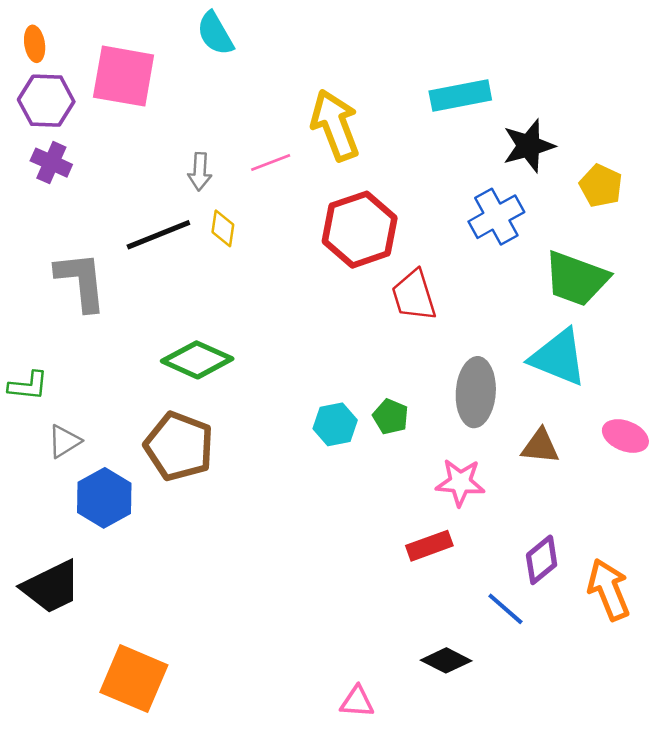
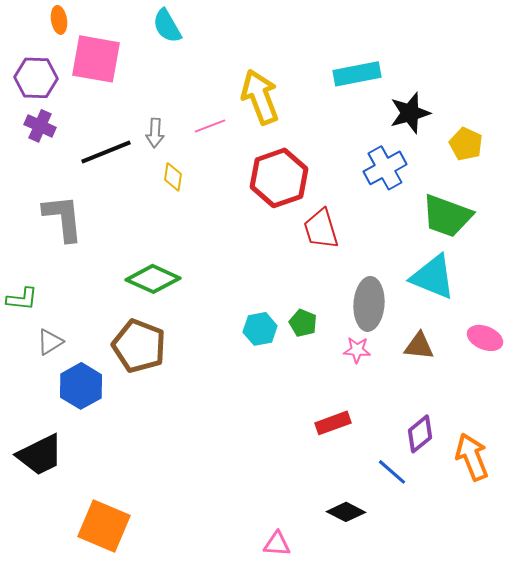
orange ellipse: (35, 44) -> (59, 20), moved
black line: (158, 235) -> (106, 152), moved
pink star: (460, 482) -> (357, 350), moved, size x0.7

